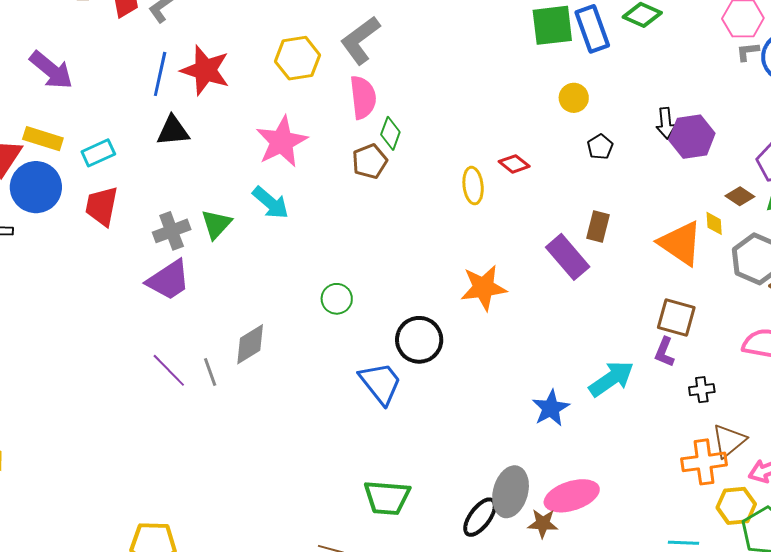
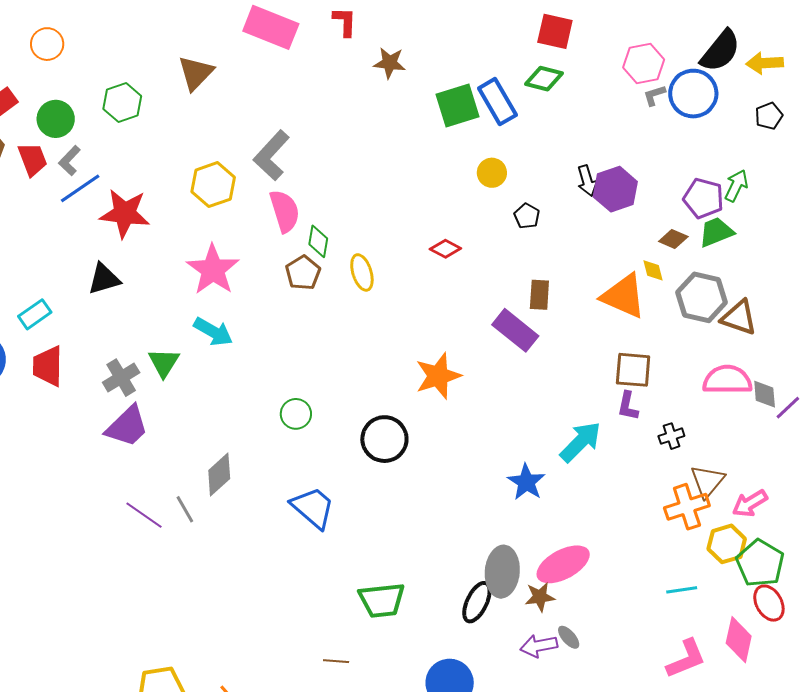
blue line: (160, 74) -> (80, 188), moved, turned 54
yellow ellipse: (473, 186) -> (362, 272), moved
blue trapezoid: (381, 383) -> (313, 508), moved

